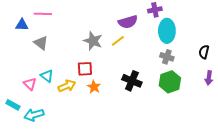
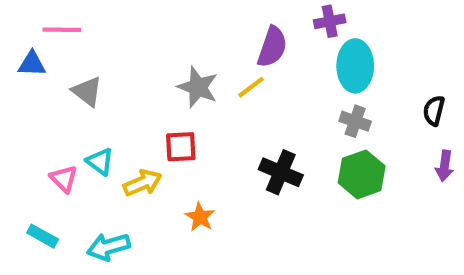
pink line: (43, 14) -> (62, 30), moved
purple semicircle: (128, 22) -> (272, 47), turned -54
blue triangle: (22, 25) -> (32, 64), moved
orange star: (94, 87) -> (200, 217), moved
cyan rectangle: (13, 105) -> (43, 236), moved
cyan arrow: (34, 115) -> (108, 247), moved

